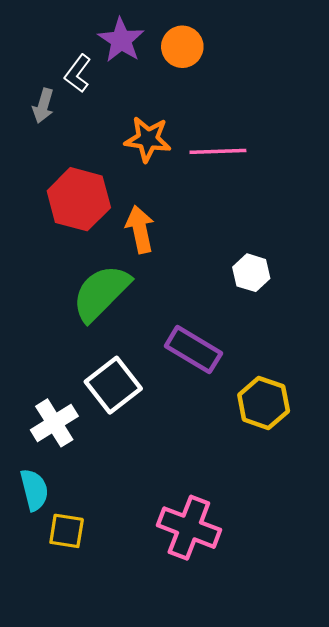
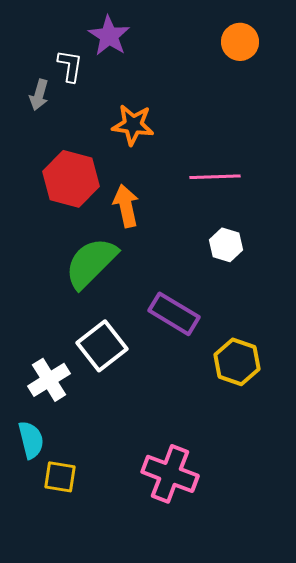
orange circle: (182, 47) -> (240, 42), moved
white L-shape: (78, 73) -> (70, 66), turned 152
pink line: (218, 151) -> (215, 177), moved

